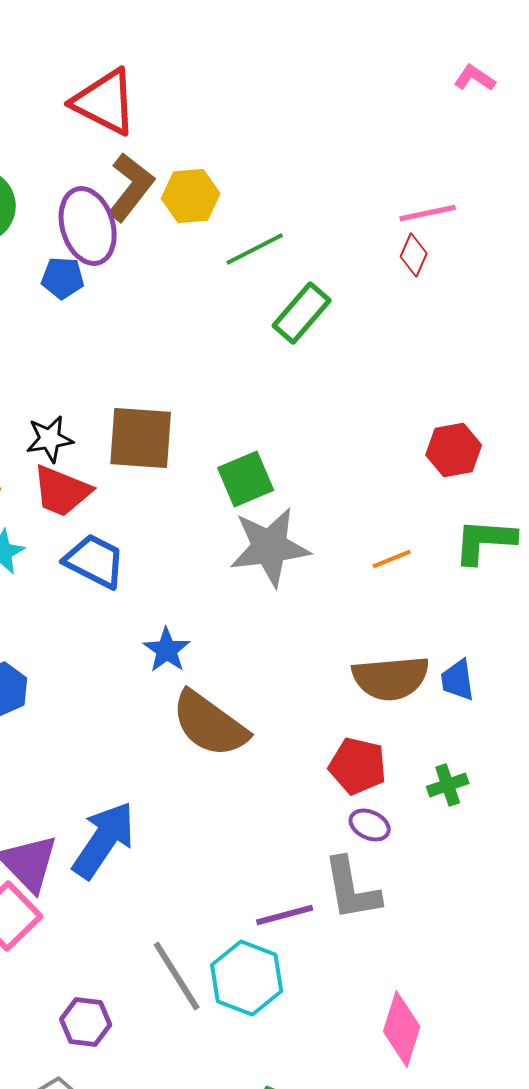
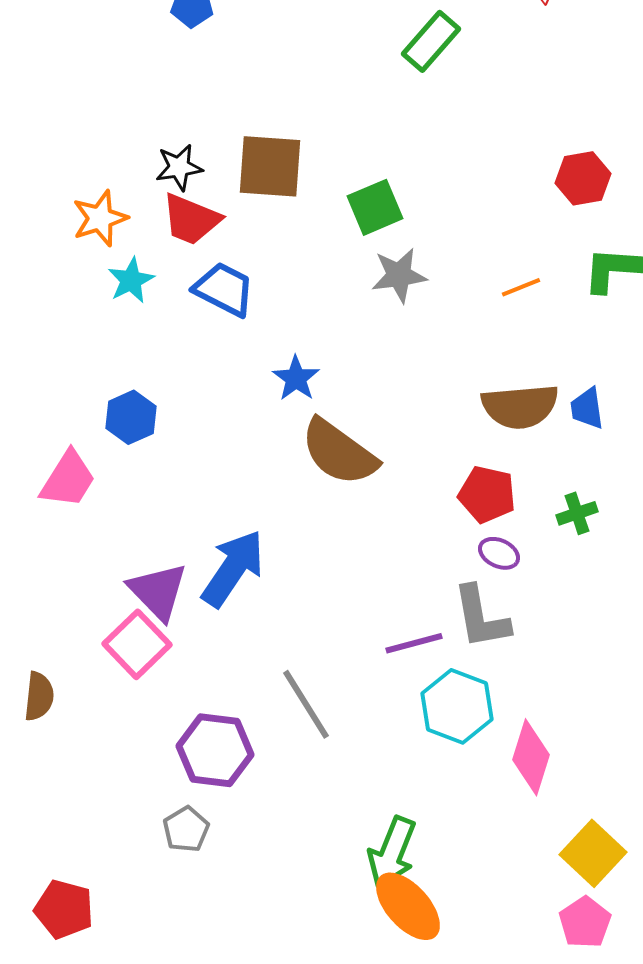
gray star: (270, 547) -> (399, 275), size x0.7
cyan hexagon: (247, 978) -> (457, 706), moved
purple hexagon: (86, 1022) -> (215, 750), size x1.5

